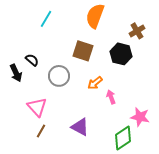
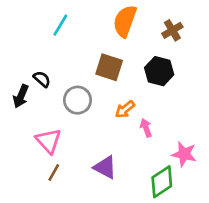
brown cross: (137, 31) -> (172, 30), moved
black arrow: (16, 73) -> (21, 96), turned 48

